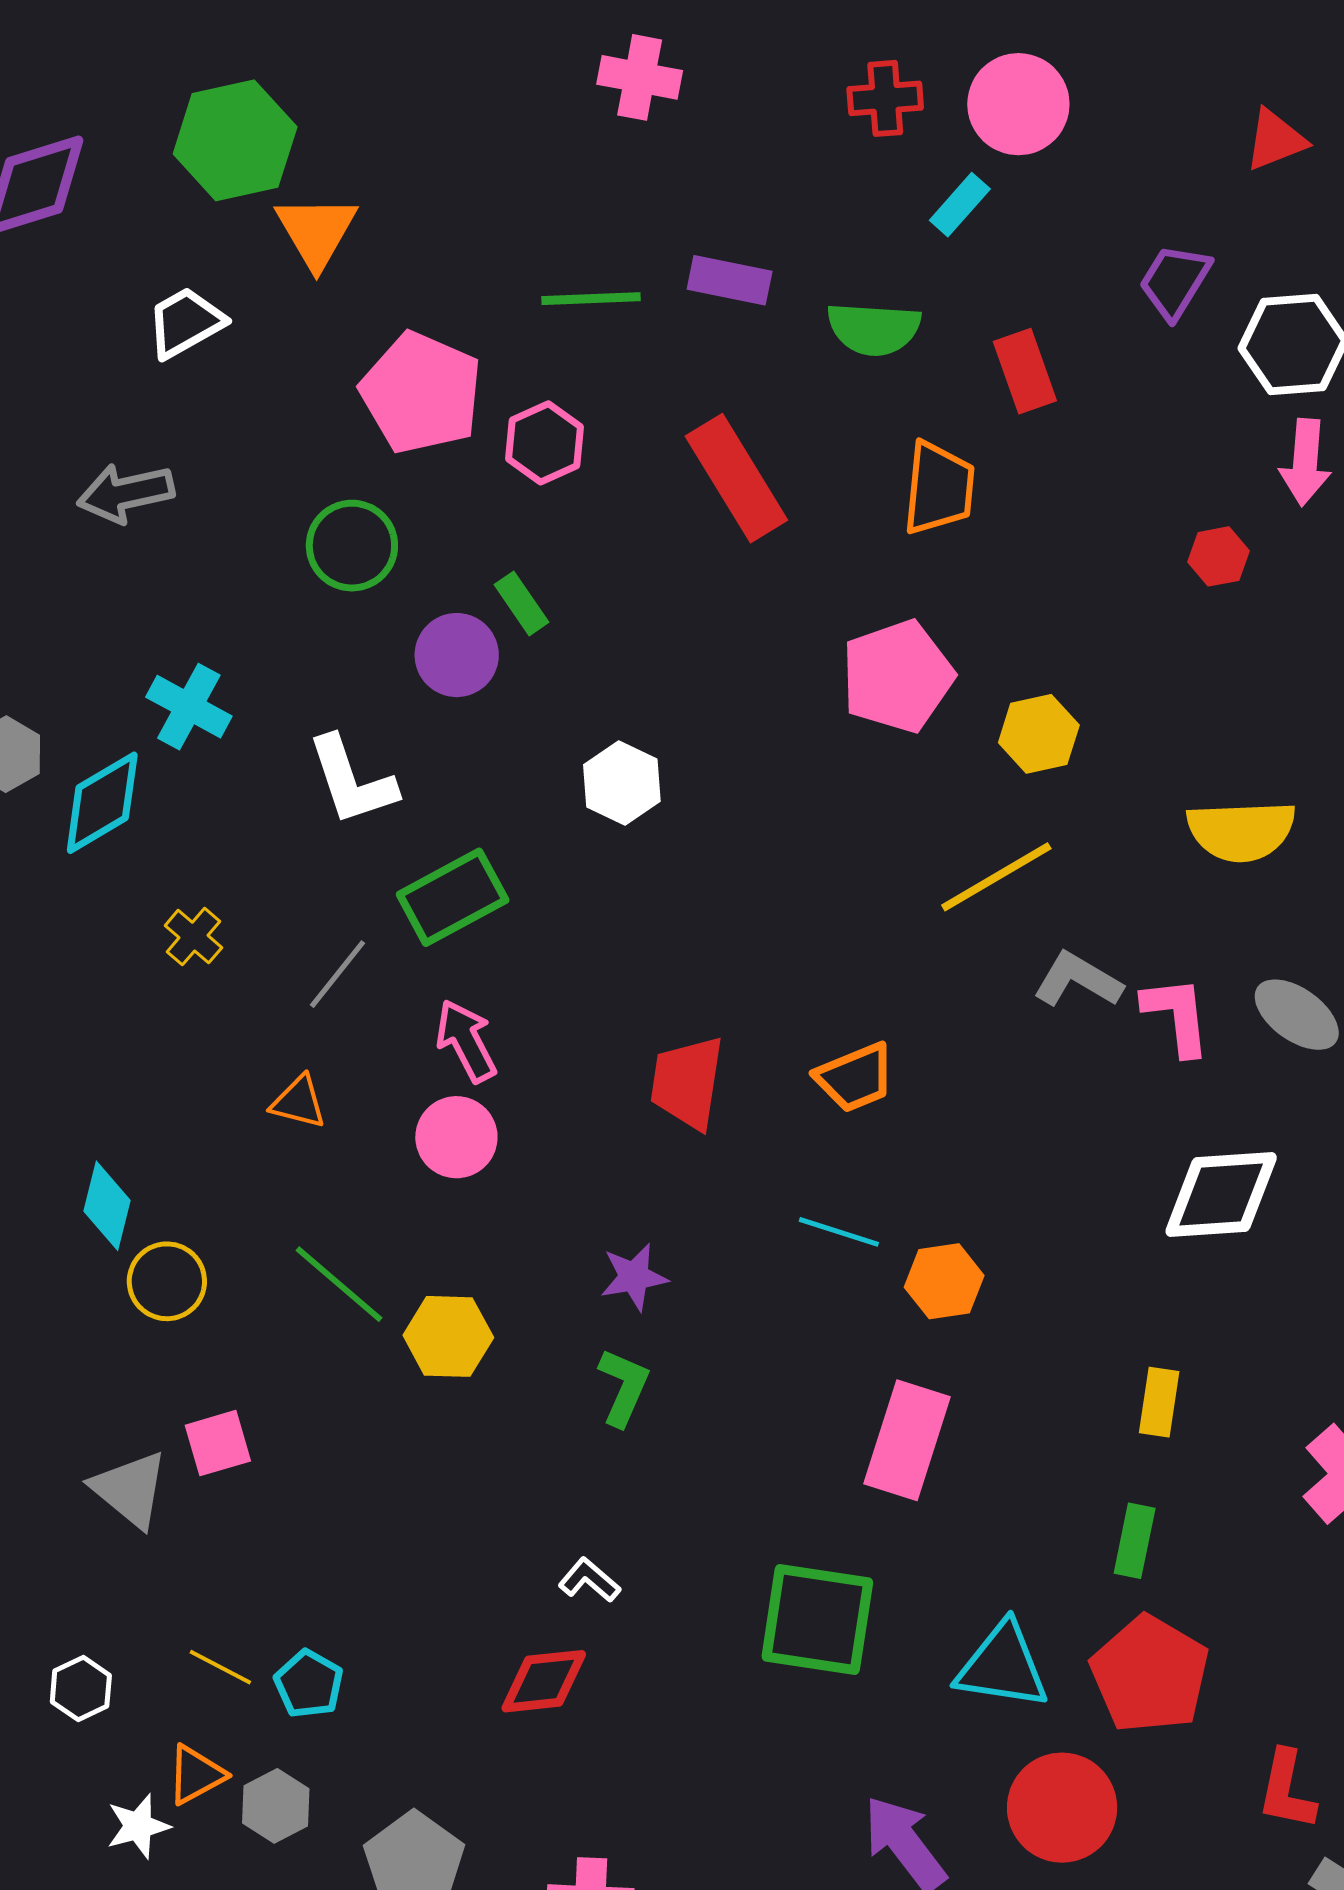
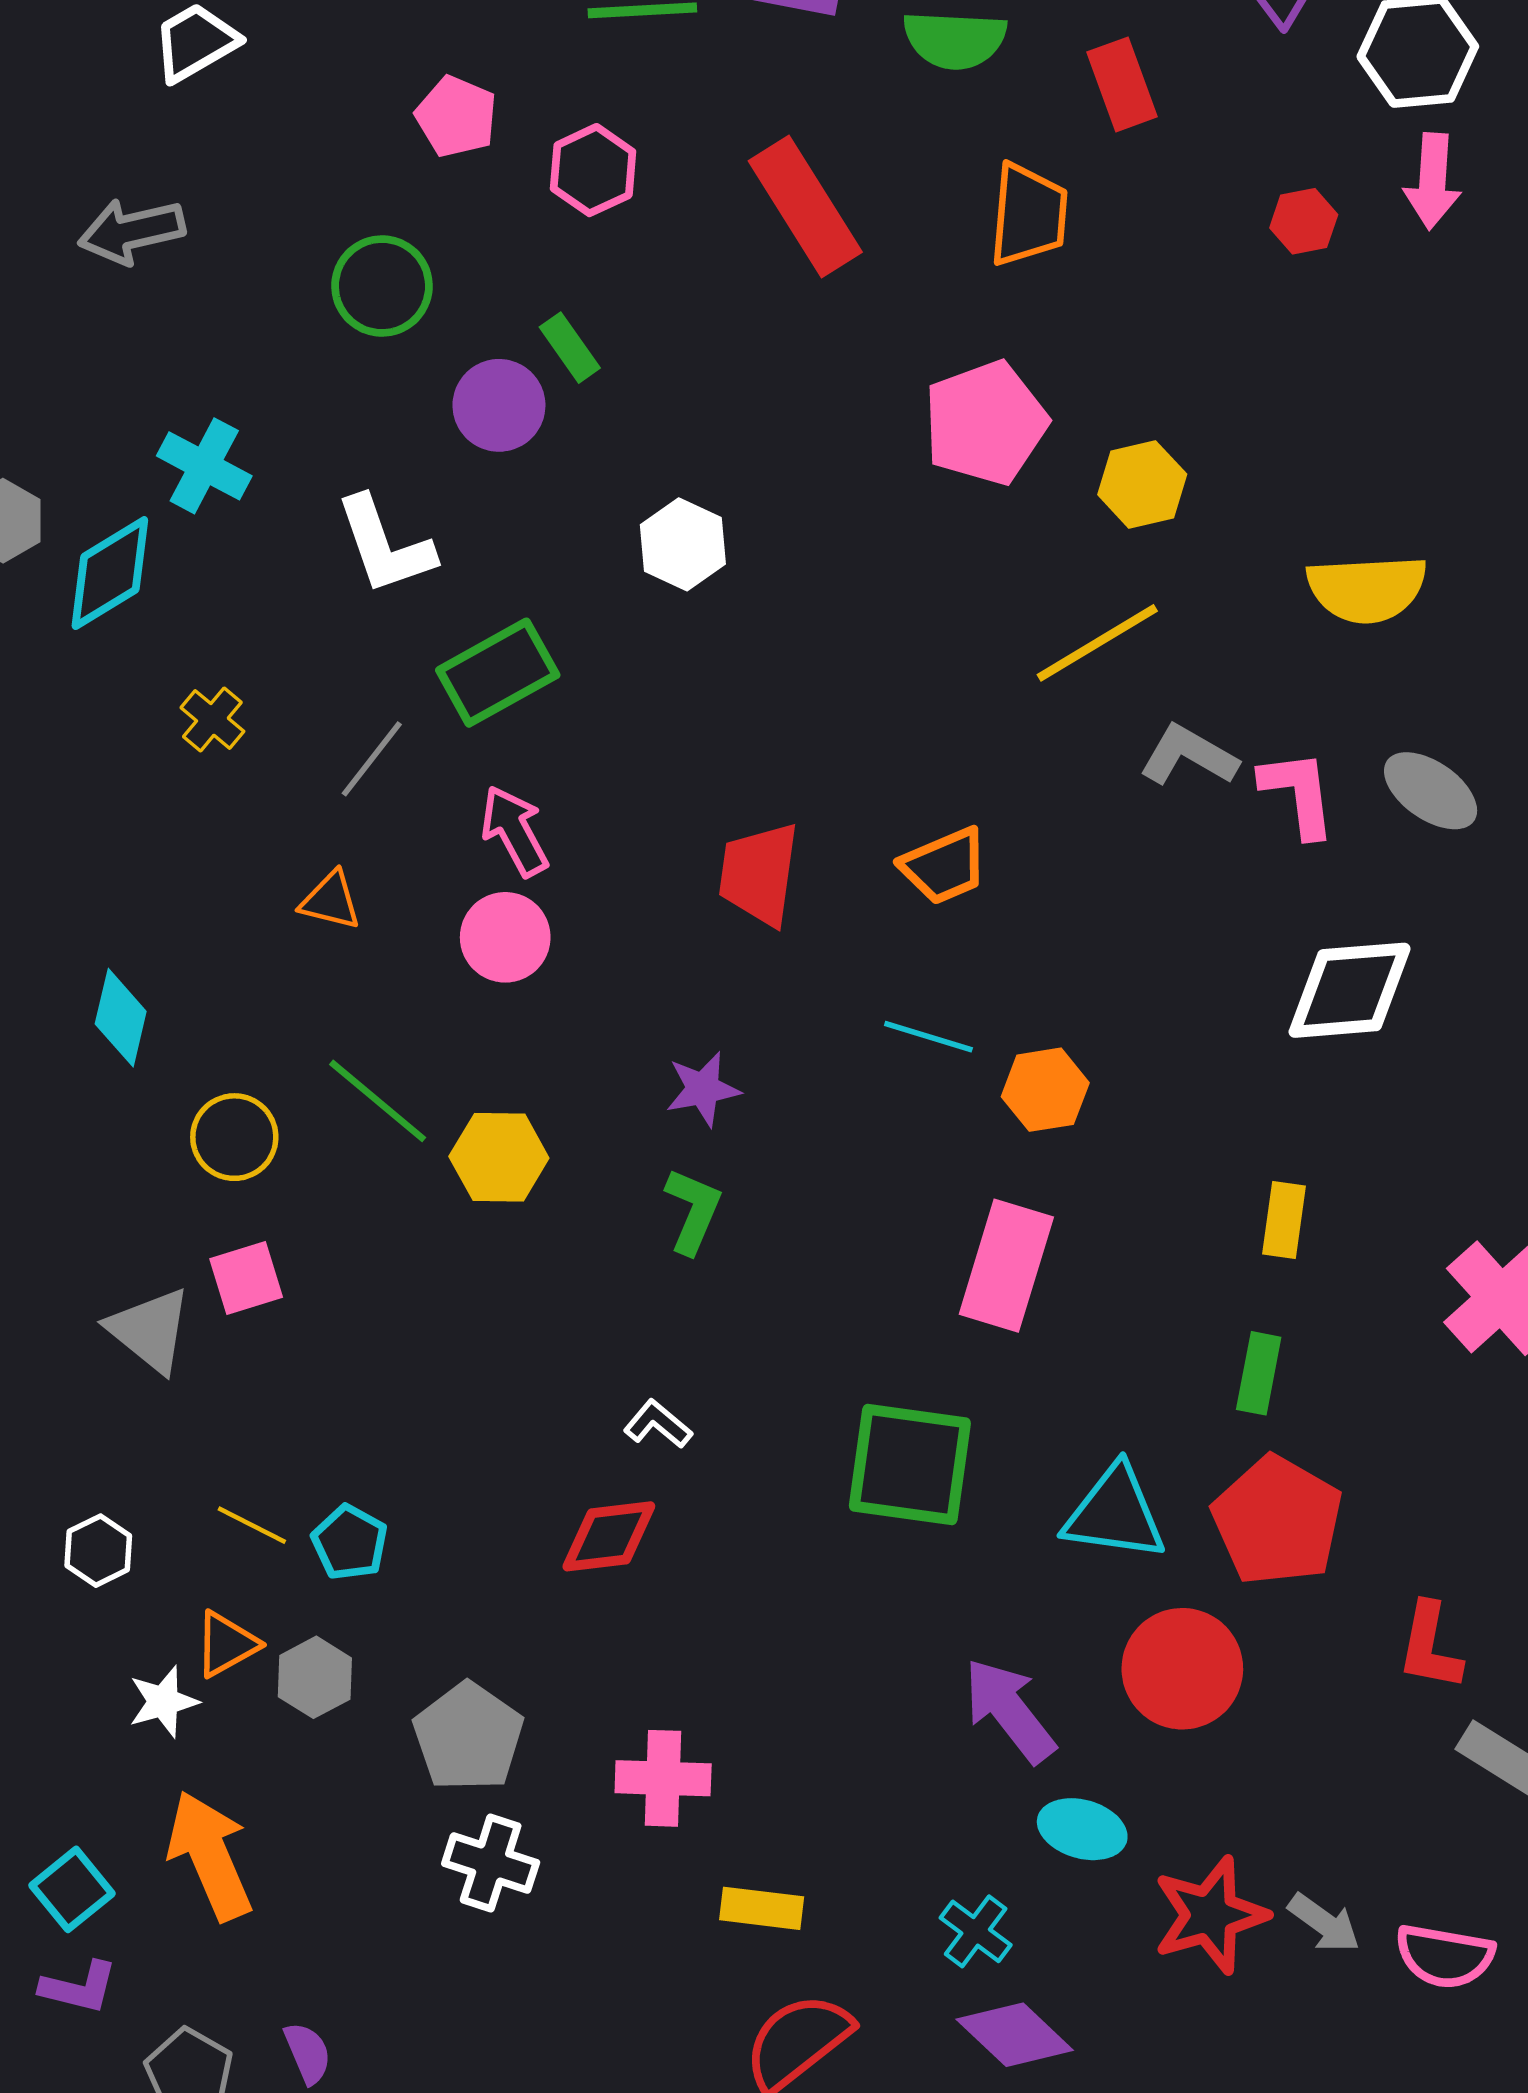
pink pentagon: (421, 393) -> (456, 117), size x0.6
red hexagon: (1218, 556) -> (1304, 221), moved
yellow circle: (167, 1281) -> (234, 1137), moved

